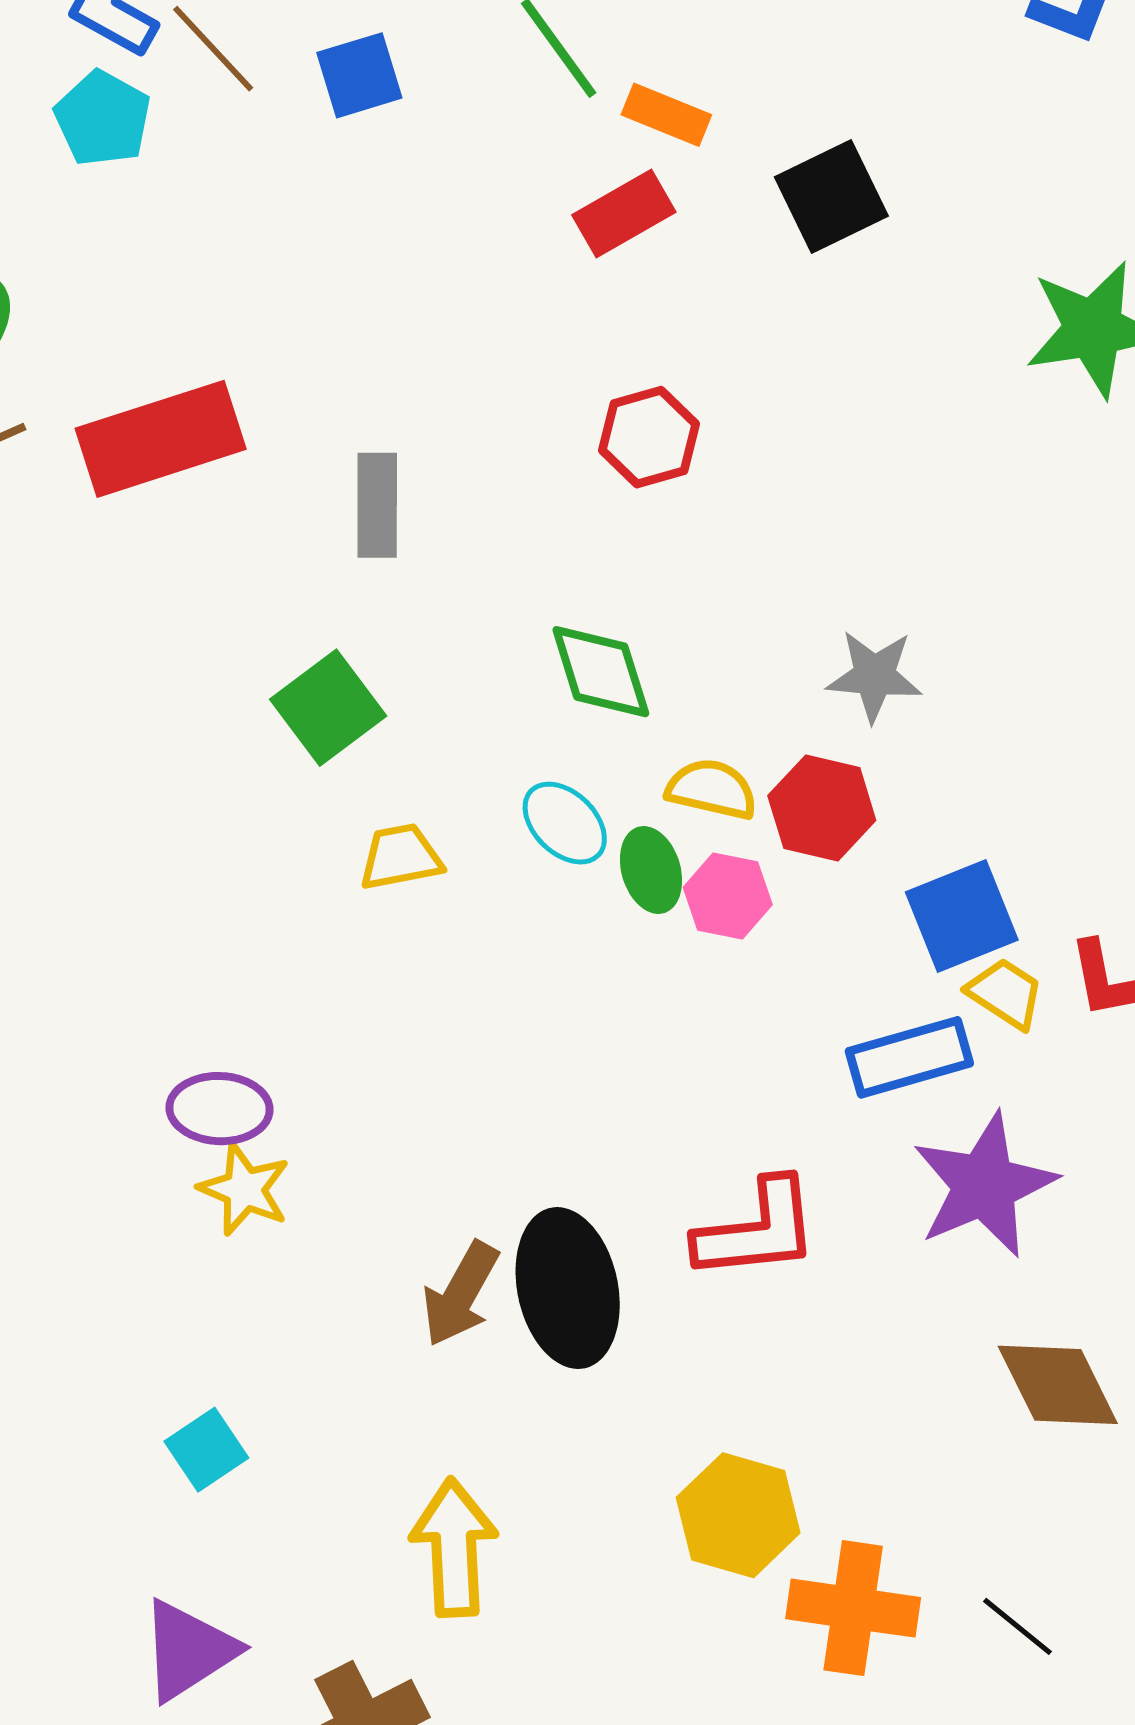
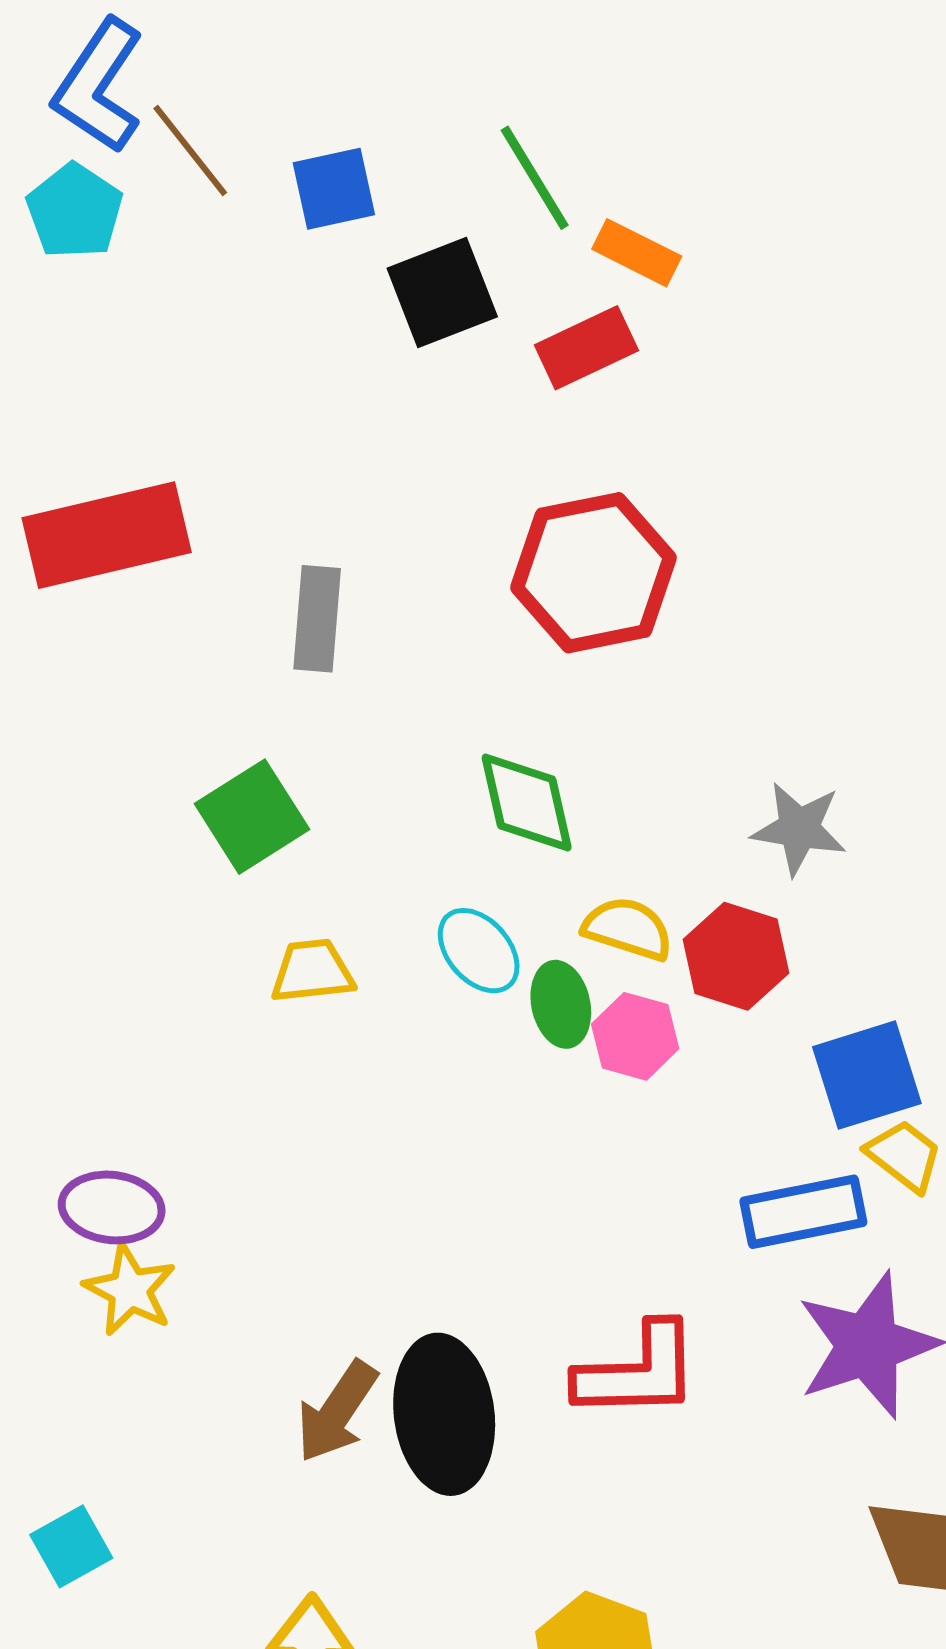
black square: (831, 196) -> (442, 292), moved
red hexagon: (649, 437) -> (594, 573), size x1.6

